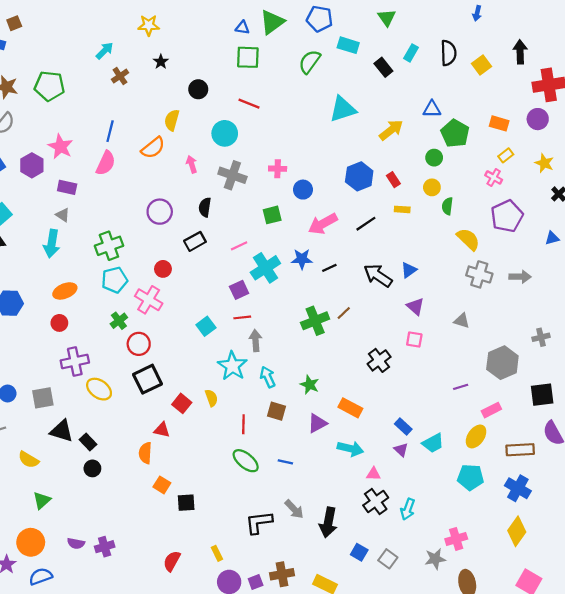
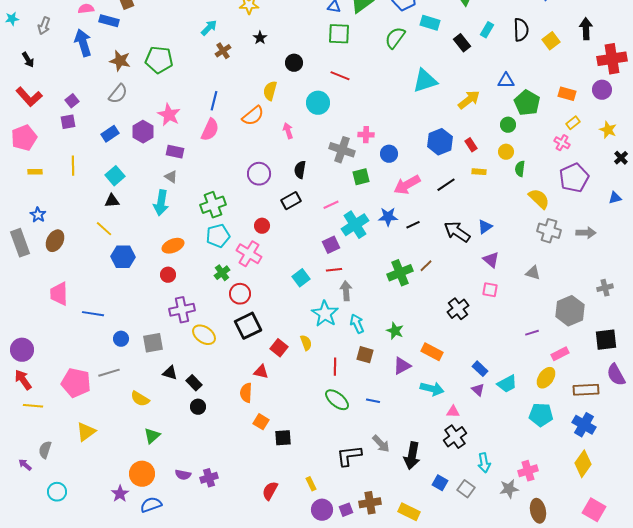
gray cross: (232, 175) -> (342, 150), moved
black triangle: (62, 431) -> (170, 373), size x0.7
cyan arrow: (408, 509) -> (484, 463), moved, turned -30

